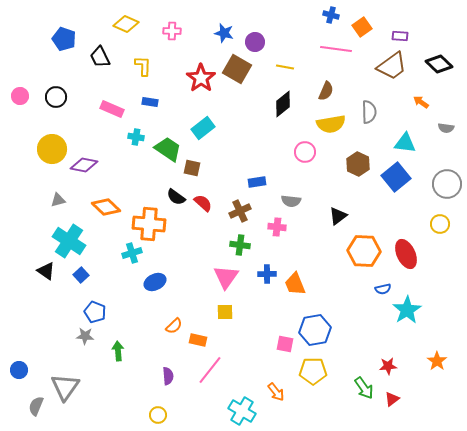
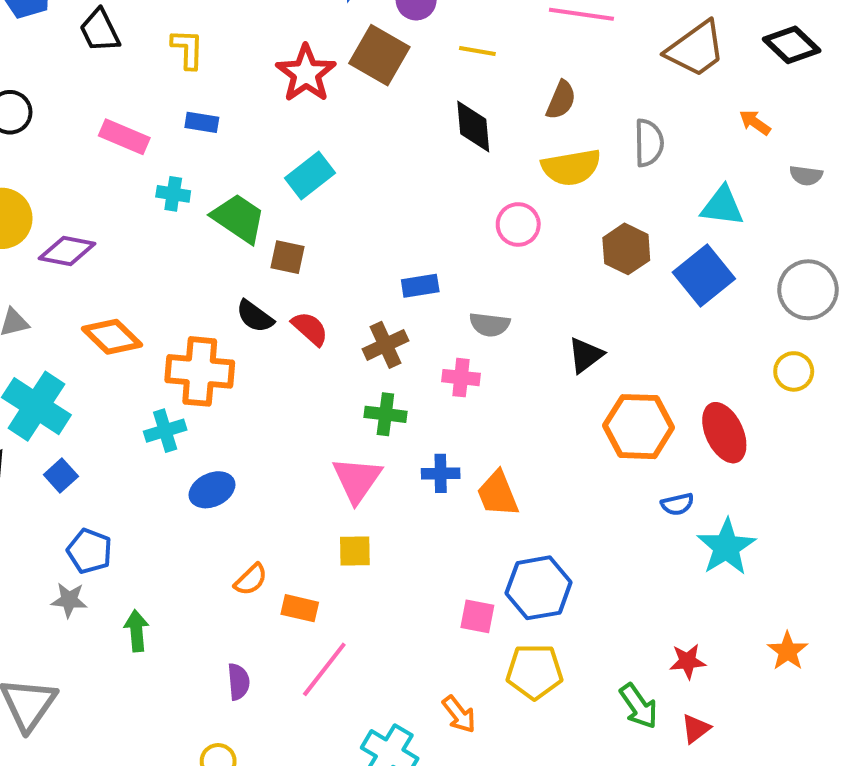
black diamond: (283, 104) -> (473, 126), turned -56

